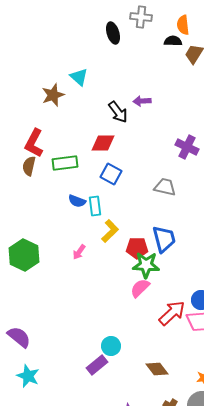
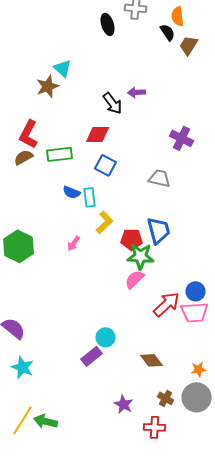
black semicircle: (173, 41) -> (168, 32), turned 54
cyan triangle: (79, 77) -> (63, 68), moved
brown semicircle: (29, 166) -> (24, 157), turned 48

